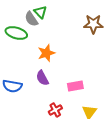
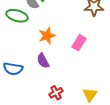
pink rectangle: (75, 86) -> (79, 43), moved, turned -49

